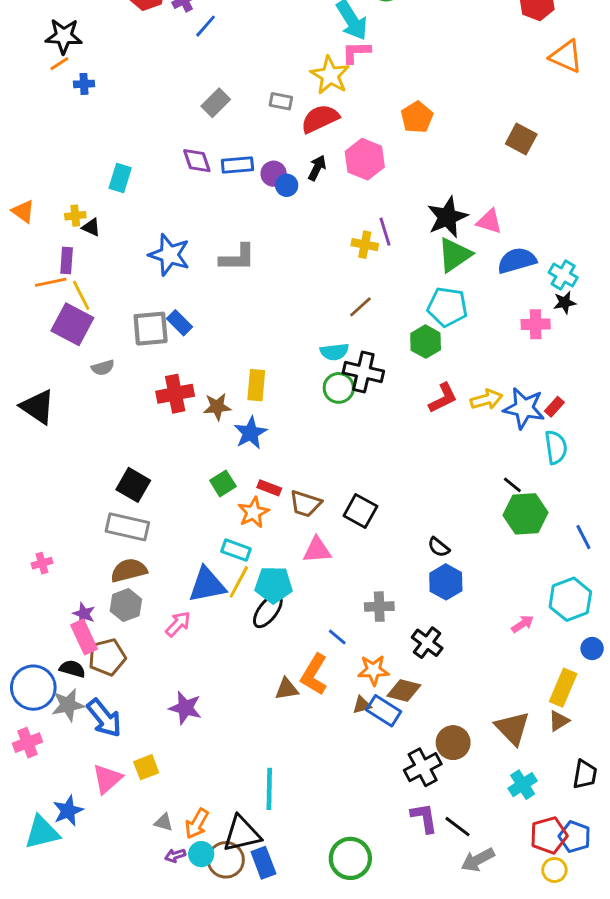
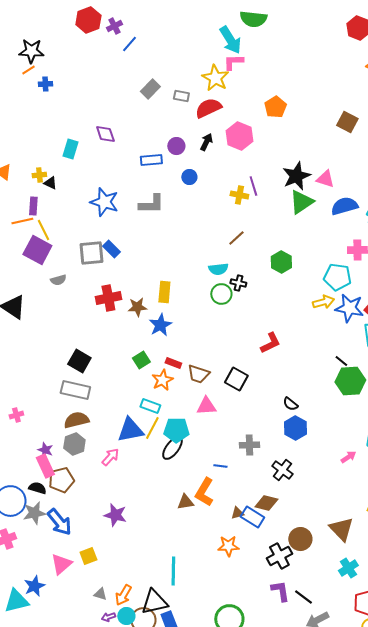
gray rectangle: (216, 103) -> (150, 89), moved
purple diamond: (197, 161) -> (105, 134), moved
blue rectangle: (237, 165) -> (151, 160), moved
blue circle: (287, 185) -> (189, 177), moved
cyan pentagon: (447, 307) -> (337, 277), moved
black cross: (363, 372) -> (238, 283), size x0.6
red L-shape: (443, 398) -> (270, 343), moved
blue line: (337, 637) -> (220, 466), turned -32
orange star: (373, 670) -> (228, 546), moved

